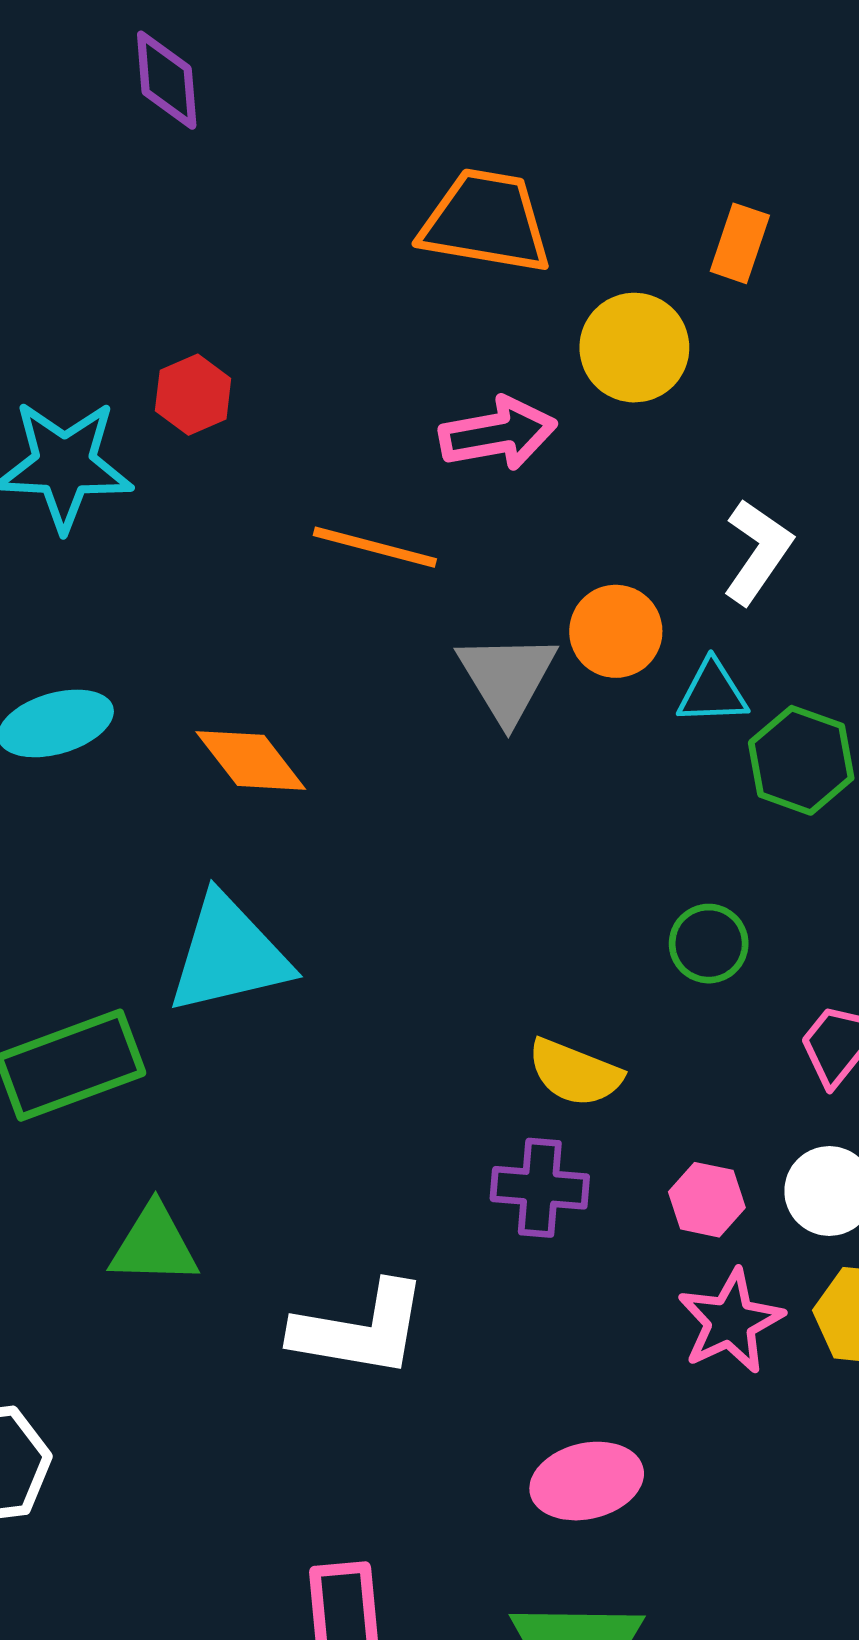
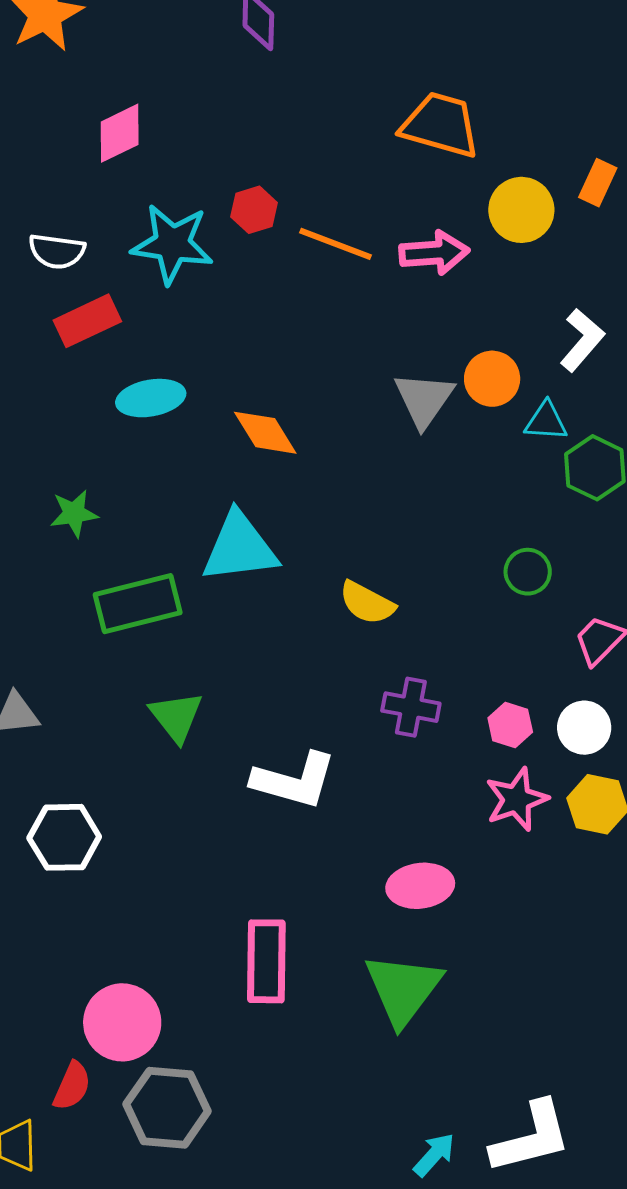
orange rectangle: (740, 243) -> (598, 183), moved
orange line: (375, 547) -> (335, 244), moved
yellow semicircle: (575, 1073) -> (367, 603), moved
green triangle: (154, 1245) -> (176, 717), turned 44

